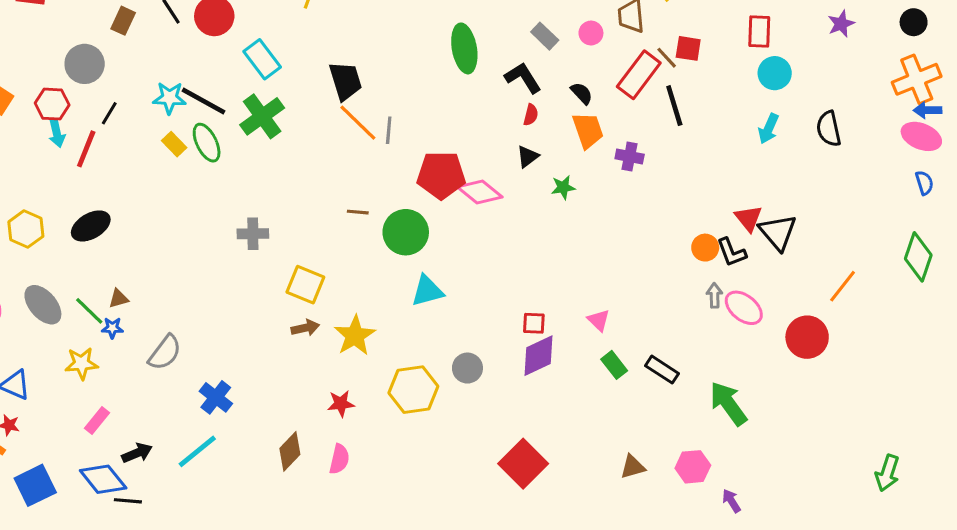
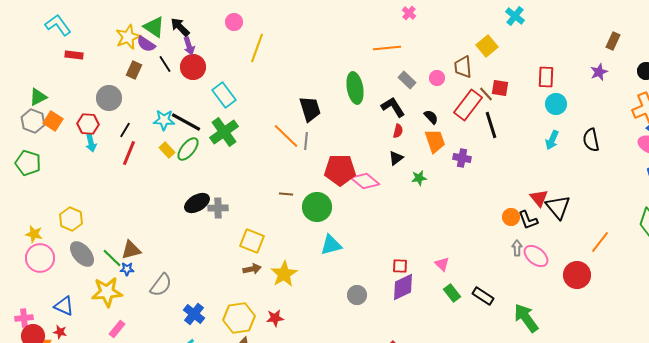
black trapezoid: (345, 81) -> (310, 109), moved
green ellipse: (207, 143) -> (188, 149), turned 65
red line: (86, 149) -> (129, 153), moved
black ellipse: (91, 226) -> (197, 203), moved
yellow hexagon: (26, 229) -> (71, 219), moved
brown triangle: (119, 299) -> (131, 250), size x1.5
yellow star: (81, 363) -> (107, 292), size x1.4
yellow hexagon: (413, 390) -> (239, 318), moved

